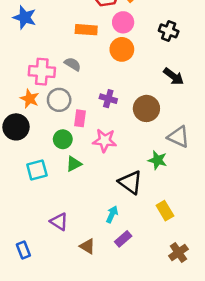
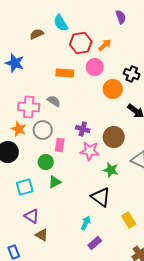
orange circle: (122, 49) -> (113, 89), moved
pink star: (105, 140) -> (90, 151), moved
green star: (158, 160) -> (111, 170), moved
purple triangle: (59, 222) -> (32, 216), moved
brown triangle: (87, 246) -> (42, 235), moved

